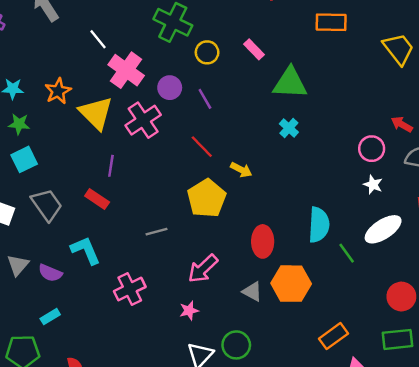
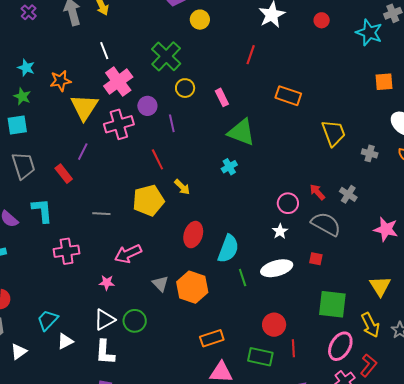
red ellipse: (263, 241) -> (193, 235), moved

